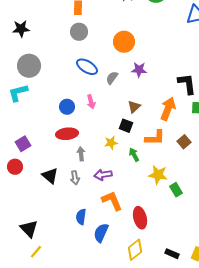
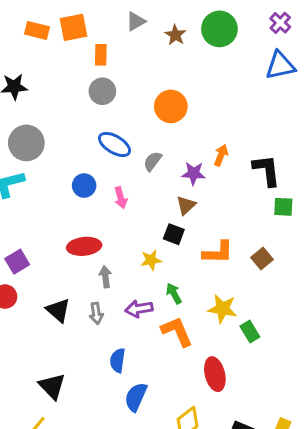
purple star: (139, 70) -> (194, 173), moved
blue circle: (67, 107) -> (84, 186), moved
orange arrow: (168, 109) -> (221, 155), moved, size x0.6
green arrow: (134, 155) -> (174, 294), moved
orange L-shape: (112, 201) -> (177, 332), moved
blue semicircle: (81, 217) -> (118, 360), moved
red ellipse: (140, 218) -> (215, 374), moved
black triangle: (29, 229) -> (52, 386), moved

